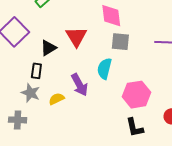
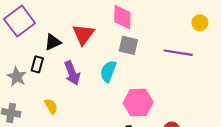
purple arrow: (79, 85) -> (72, 73), moved
gray star: (30, 93) -> (17, 77), moved
yellow semicircle: (57, 99) -> (51, 106), moved, turned 77

